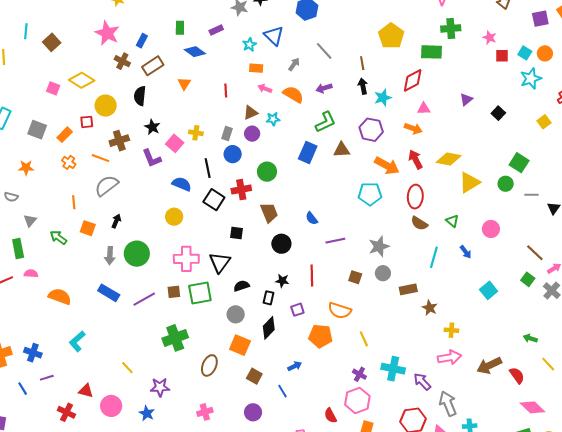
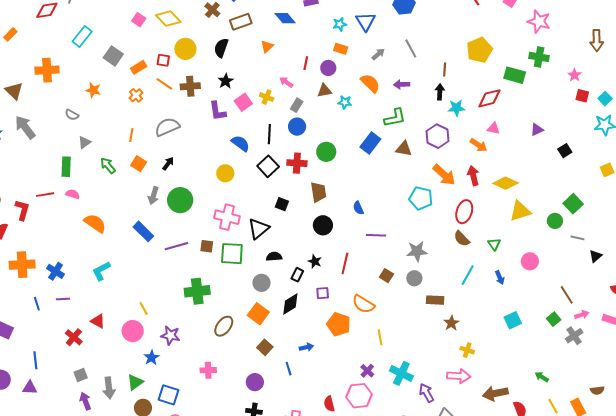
pink arrow: (265, 89) -> (286, 82), moved
purple circle: (252, 134) -> (328, 68), moved
orange line: (101, 158) -> (164, 84), moved
pink circle: (111, 406) -> (133, 331), moved

